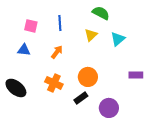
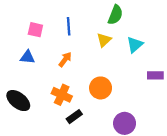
green semicircle: (101, 13) -> (115, 15), turned 84
purple rectangle: (136, 75) -> (155, 75), moved
black rectangle: (81, 98) -> (74, 117), moved

